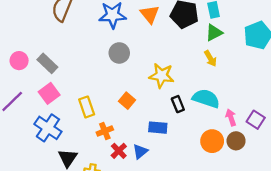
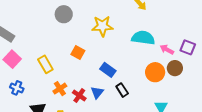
black rectangle: (178, 104) -> (122, 90), moved
pink arrow: (231, 117) -> (167, 50), turned -32
blue cross: (48, 128) -> (17, 88), size x0.6
blue rectangle: (158, 128) -> (108, 70), turned 42
orange cross: (105, 131) -> (60, 89), moved

